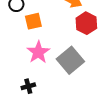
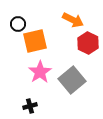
orange square: (33, 21) -> (35, 41), size x1.4

